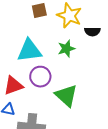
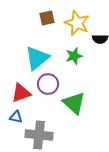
cyan triangle: (29, 51) -> (37, 58), turned -32

